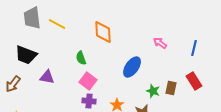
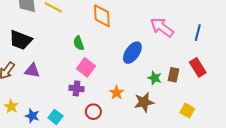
pink arrow: (160, 43) -> (162, 27), size x1.6
purple triangle: (47, 77) -> (32, 71), moved
purple cross: (89, 101) -> (77, 88), moved

